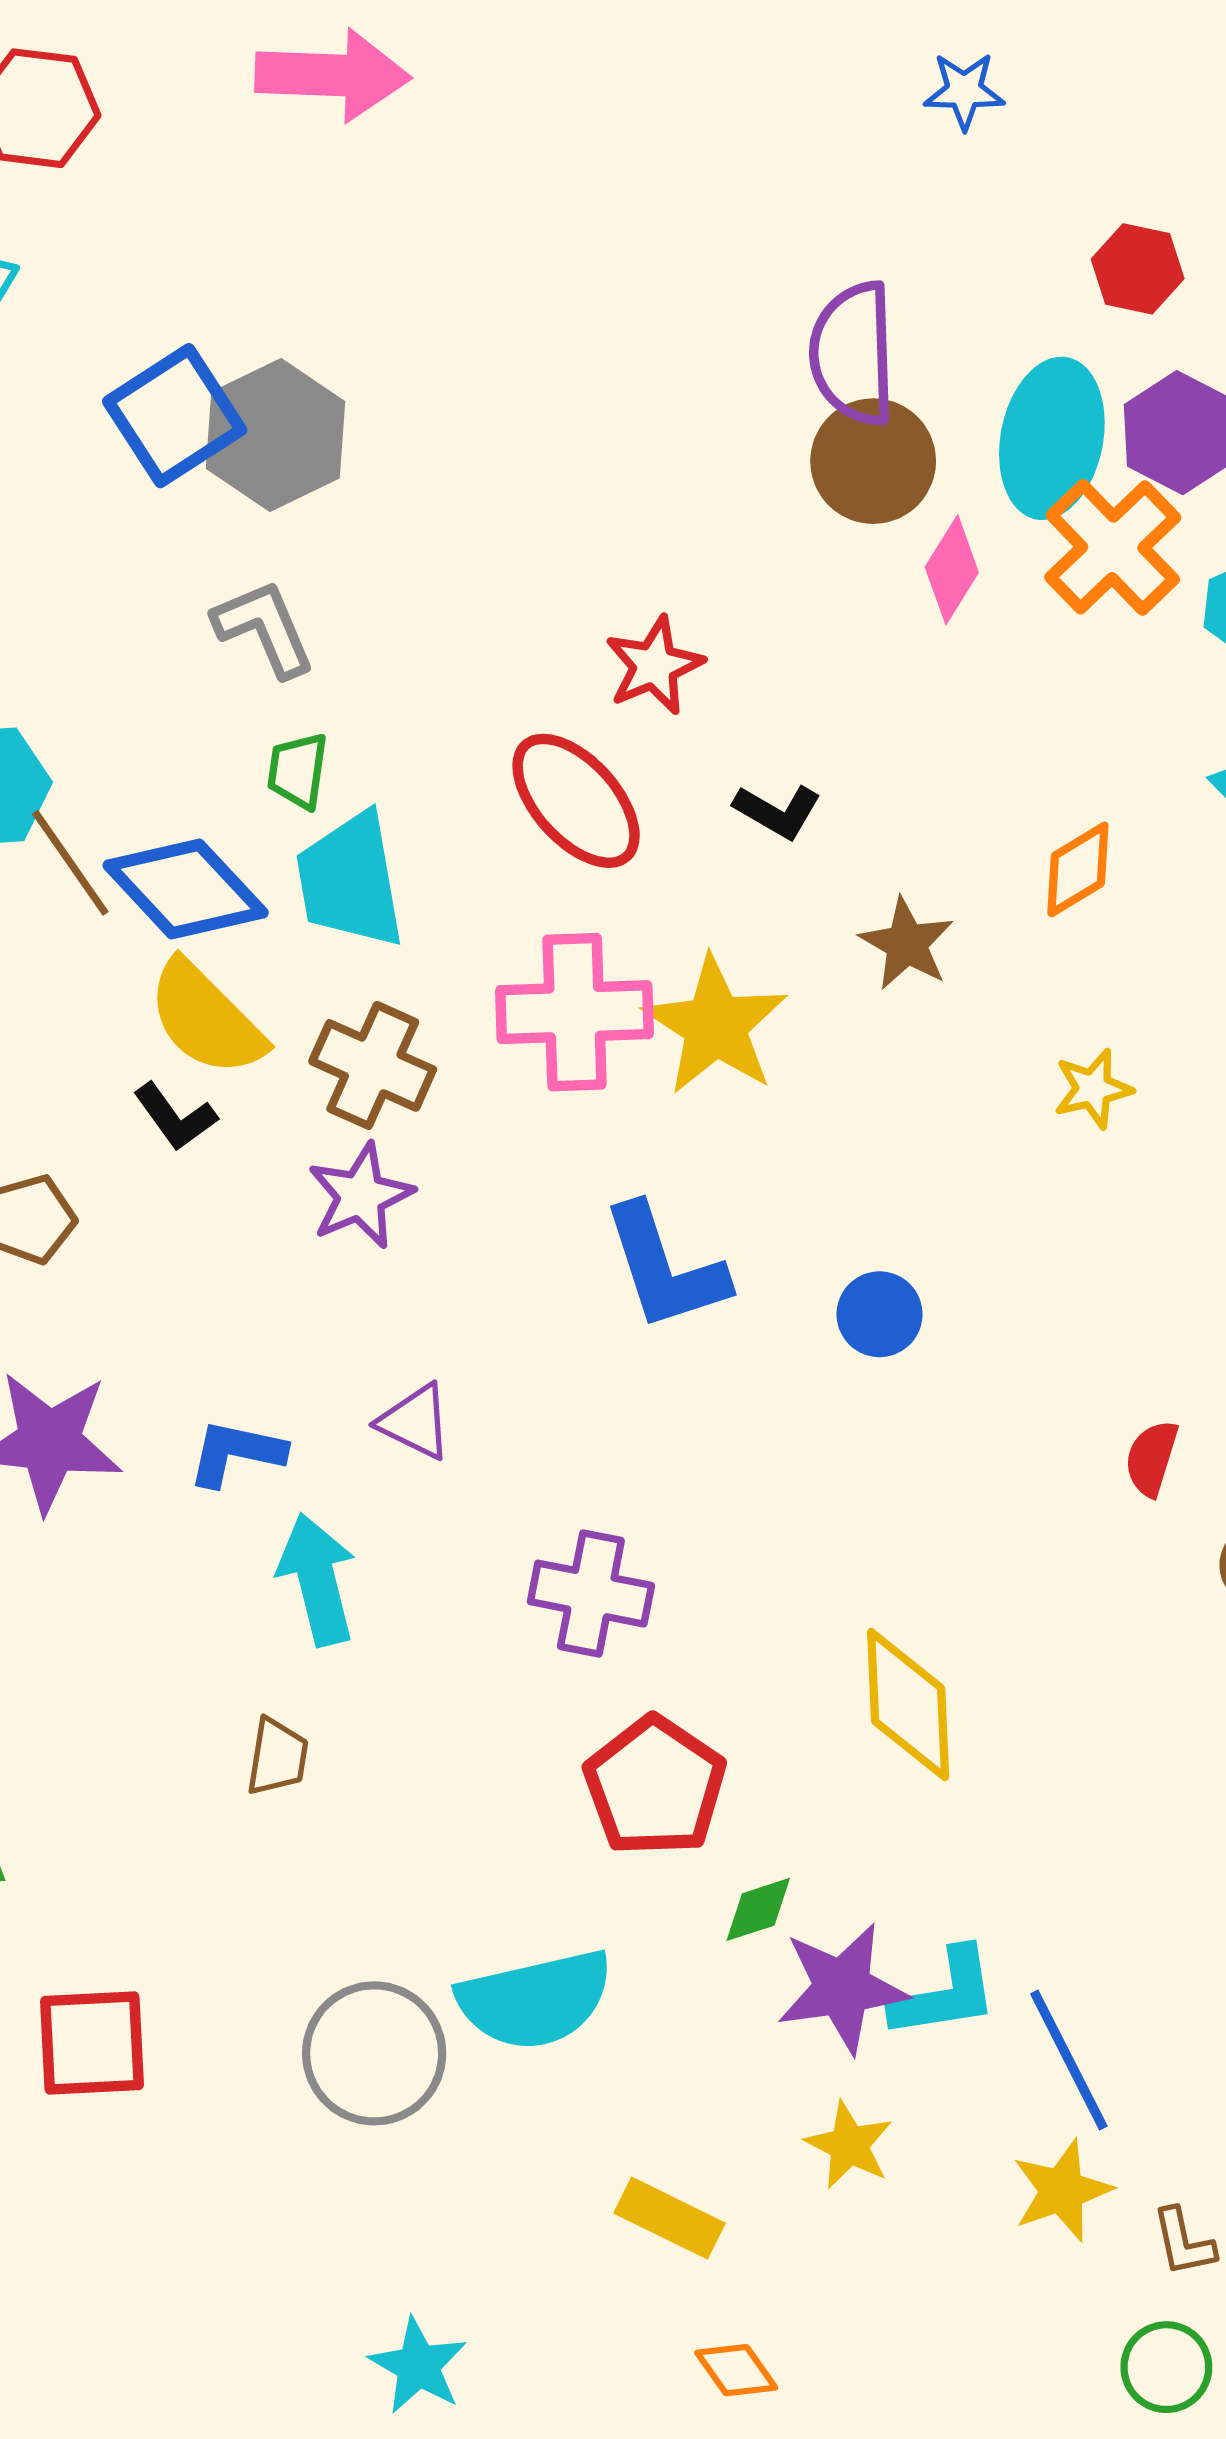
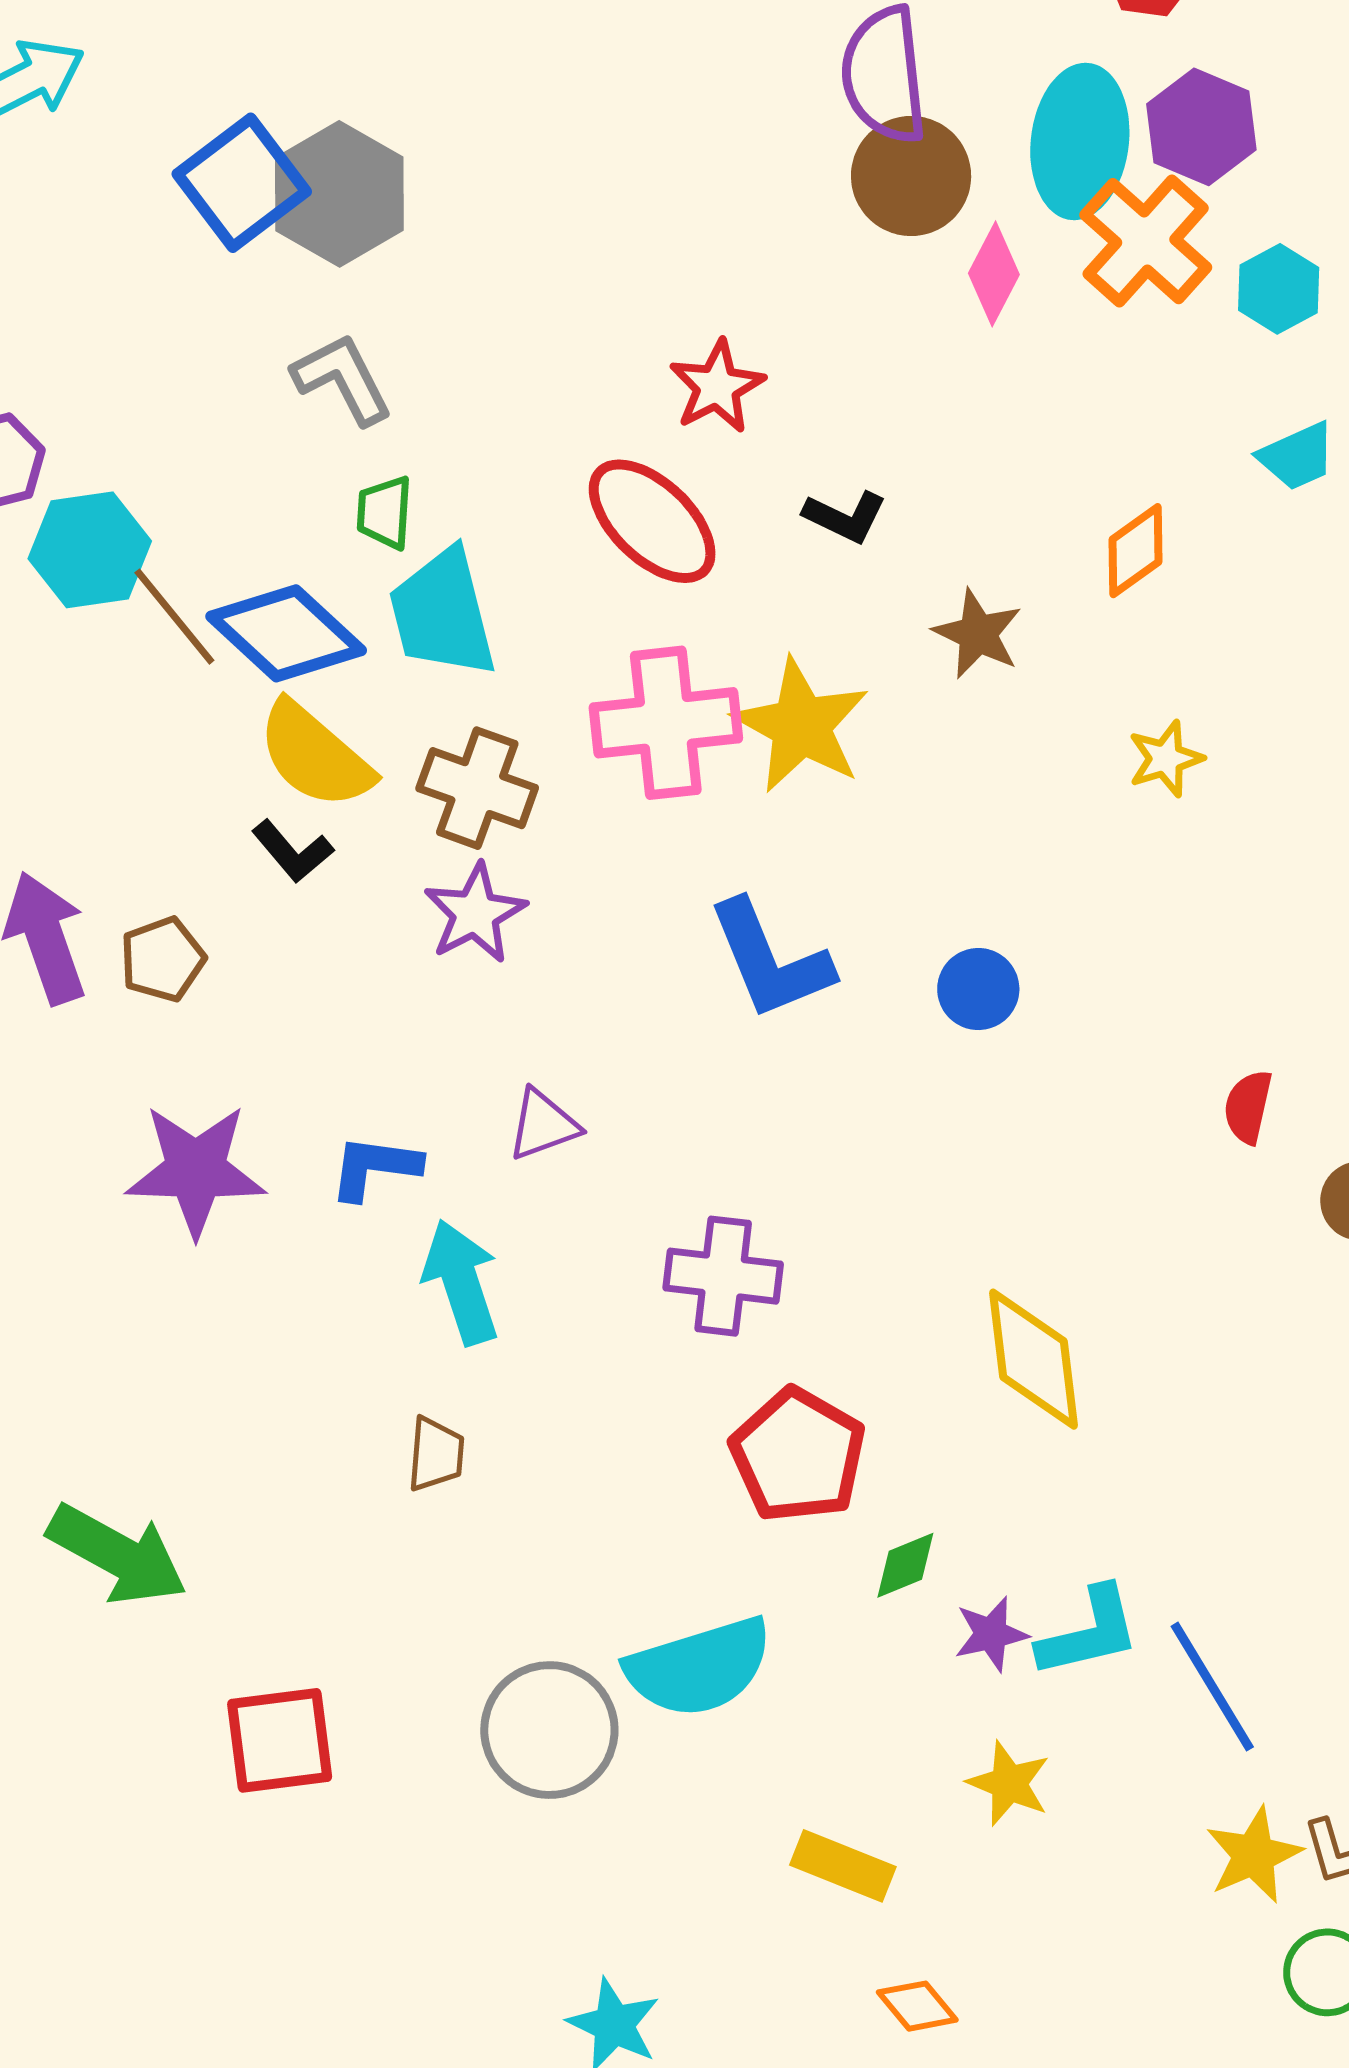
purple triangle: (415, 1422) -> (543, 1125), turned -42
purple star: (842, 1988) -> (991, 1634), size x0.6
yellow star: (1062, 2191) -> (1254, 1855), moved

